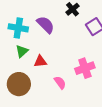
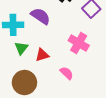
pink cross: (85, 68) -> (79, 43), moved, turned -30

